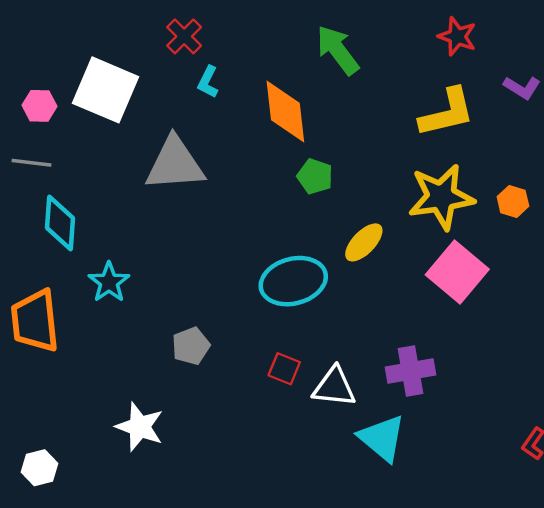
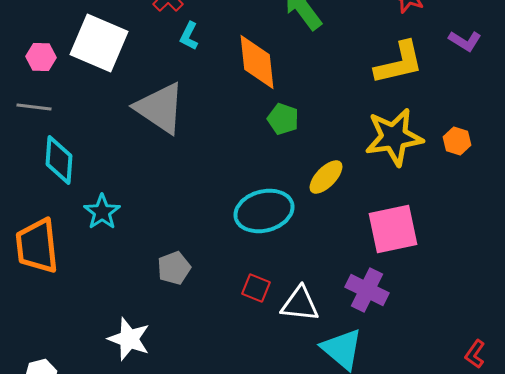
gray triangle: (175, 164) -> (160, 108), turned 38
pink square: (457, 272) -> (393, 229), moved, turned 38
purple cross: (411, 371) -> (367, 290), turned 36

